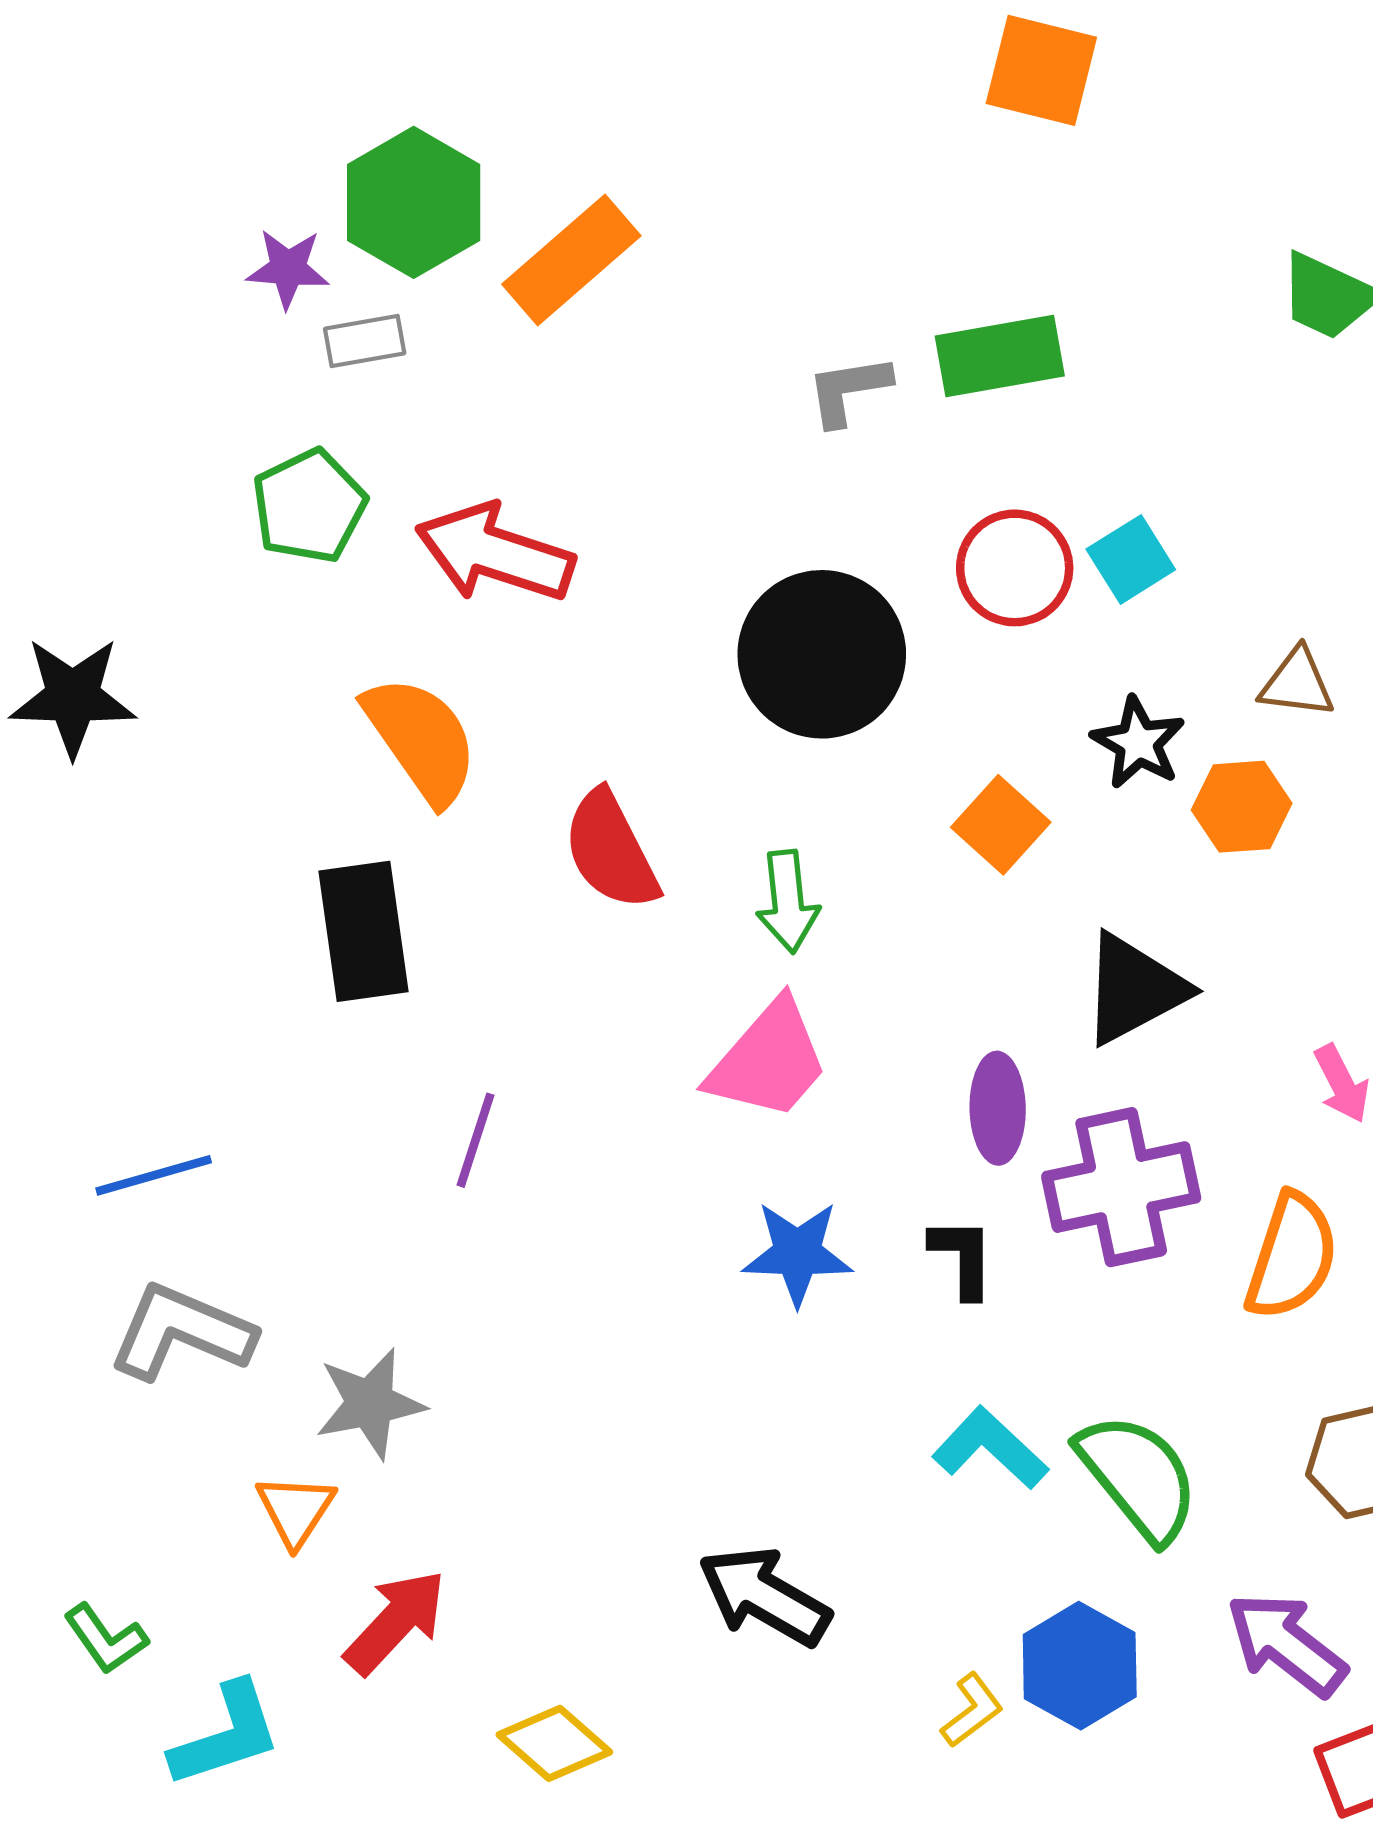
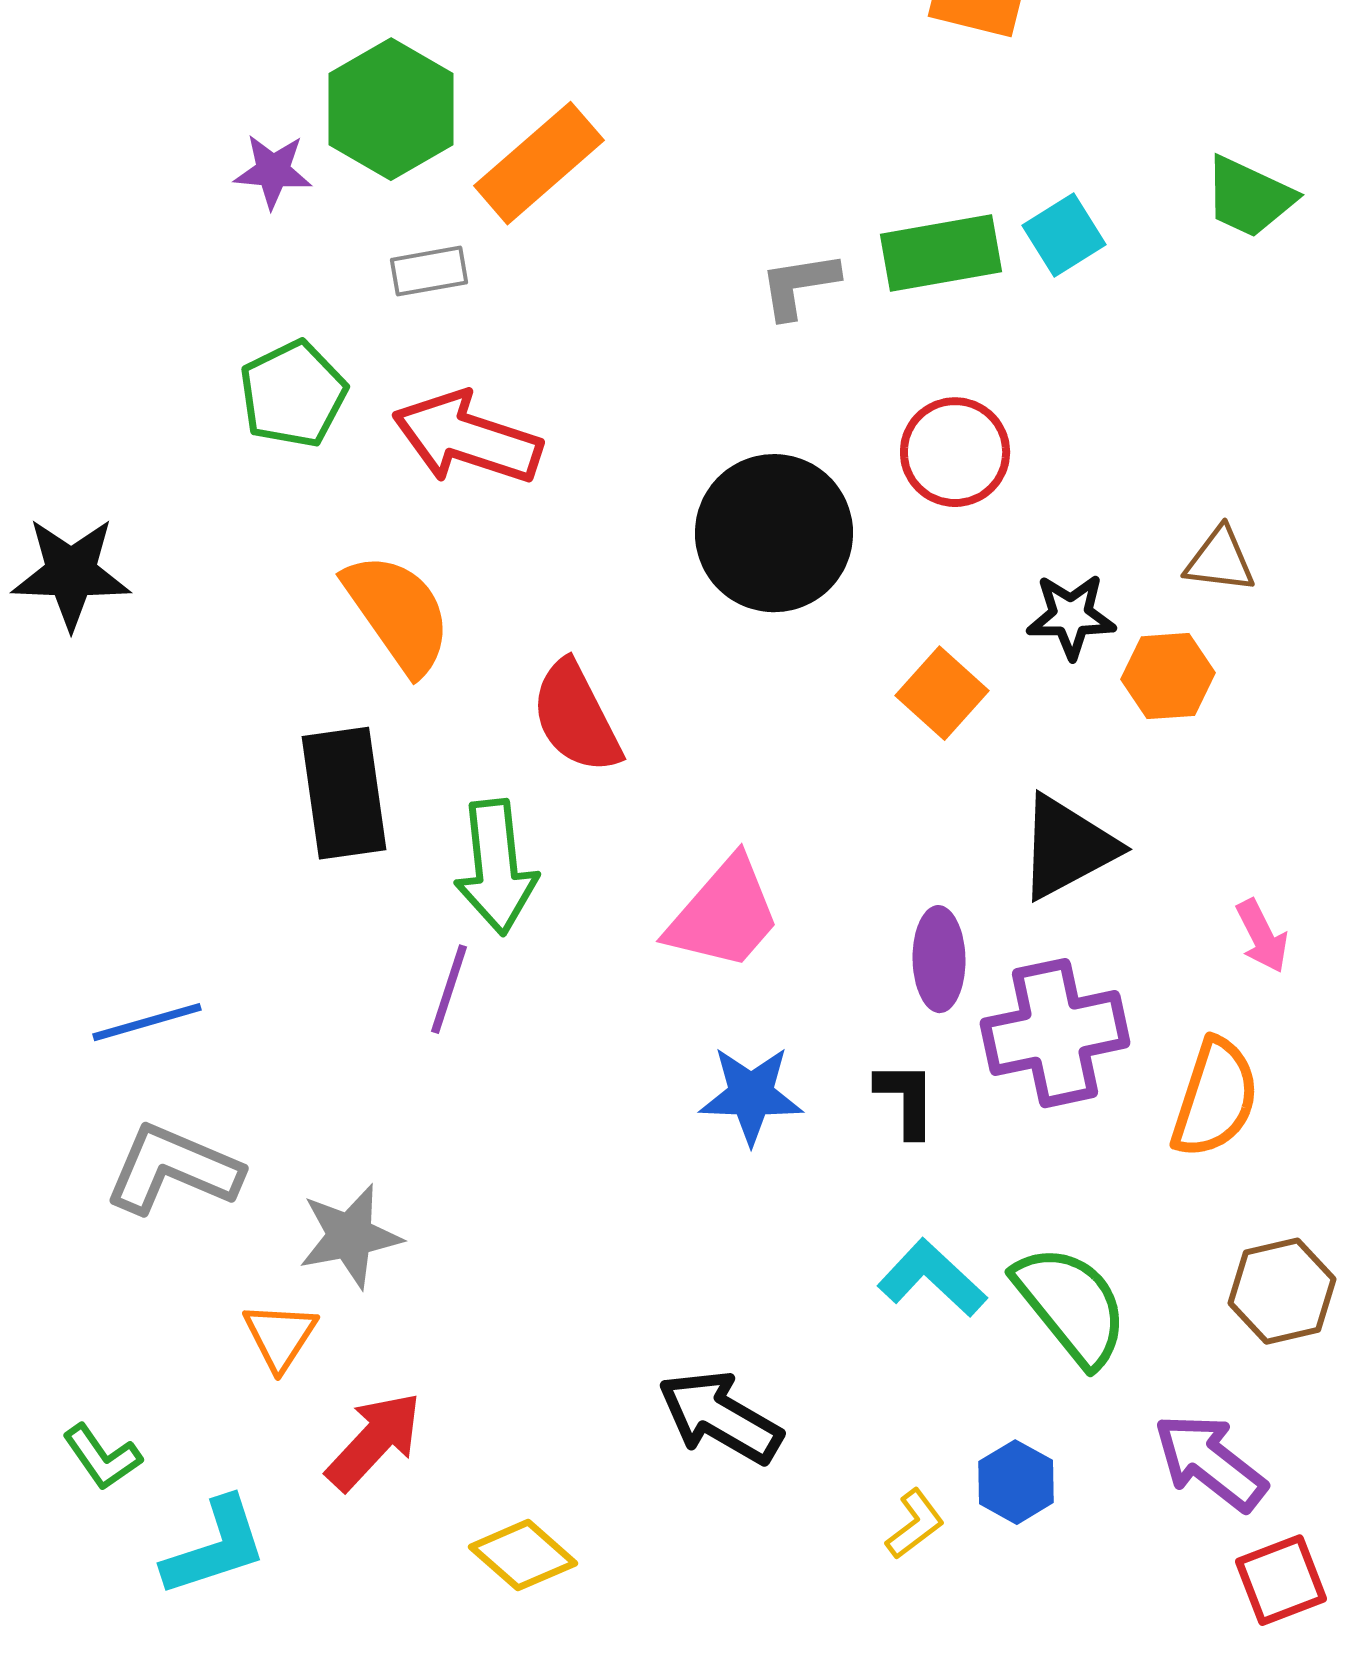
gray rectangle: (365, 341) -> (429, 271), moved
cyan square: (1131, 559) -> (1064, 235), moved
black star: (1138, 743) -> (1071, 616), turned -30
green arrow: (788, 902) -> (496, 867), moved, size x1.4
blue hexagon: (1080, 1666) -> (1016, 1482), size x0.7

